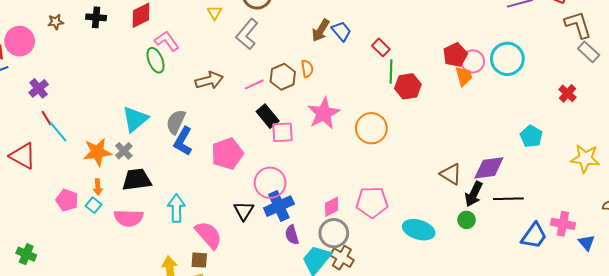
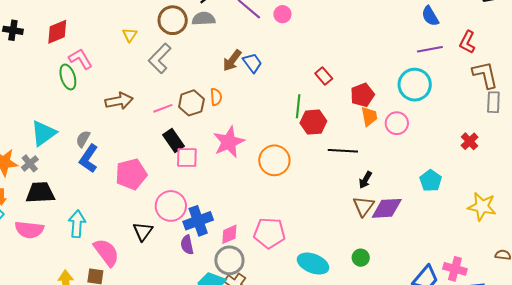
red rectangle: (381, 47) -> (324, 76), moved
gray rectangle: (589, 52) -> (493, 102), turned 45
cyan circle: (507, 59) -> (415, 85), moved
pink circle: (473, 61) -> (397, 123), moved
gray semicircle: (176, 122) -> (83, 139), size x0.7
brown triangle: (451, 174) -> (363, 206), moved, turned 30
black arrow: (474, 194) -> (365, 180), moved, size x0.7
black line: (508, 199) -> (343, 151), moved
blue cross: (279, 206) -> (198, 221), moved
purple semicircle: (292, 235) -> (187, 245), moved

